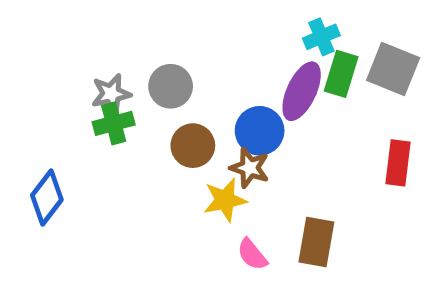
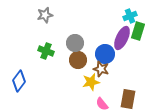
gray circle: (171, 86) -> (75, 43), moved
gray star: (111, 94) -> (45, 15), moved
green cross: (114, 123) -> (46, 51), turned 35

